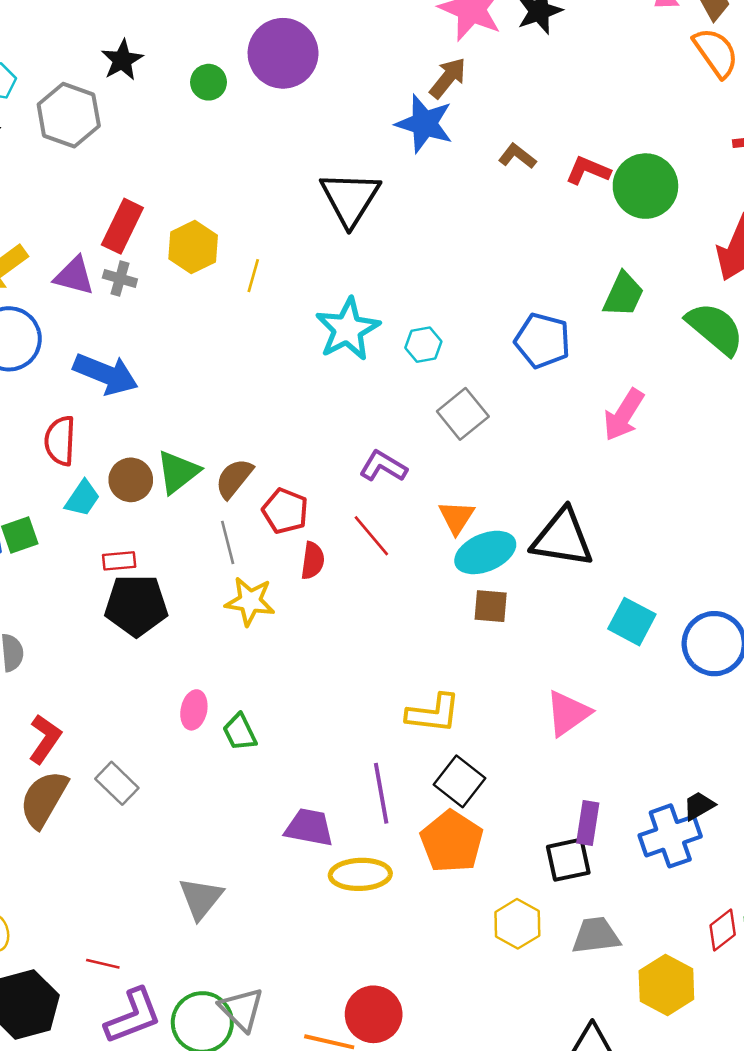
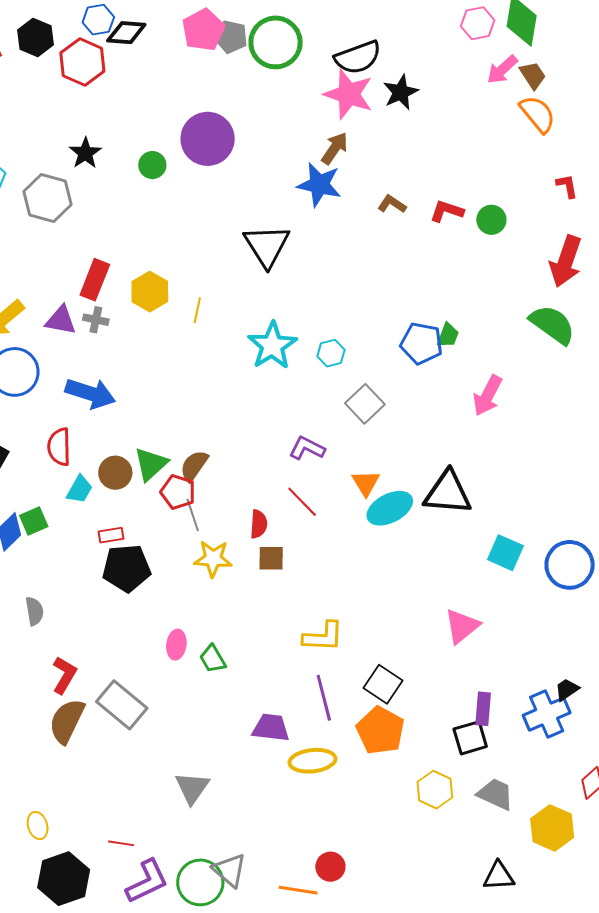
green circle: (645, 186) -> (491, 220), size x0.6
green trapezoid: (623, 295) -> (448, 335), moved, size x0.7
red pentagon: (285, 511) -> (178, 492), moved
brown square: (491, 606) -> (271, 558), moved
yellow L-shape: (433, 713) -> (323, 637), moved
gray rectangle: (117, 783) -> (122, 705), size x1.5
gray trapezoid: (596, 935) -> (495, 794), turned 36
red circle: (374, 1014) -> (330, 867), size x0.7

